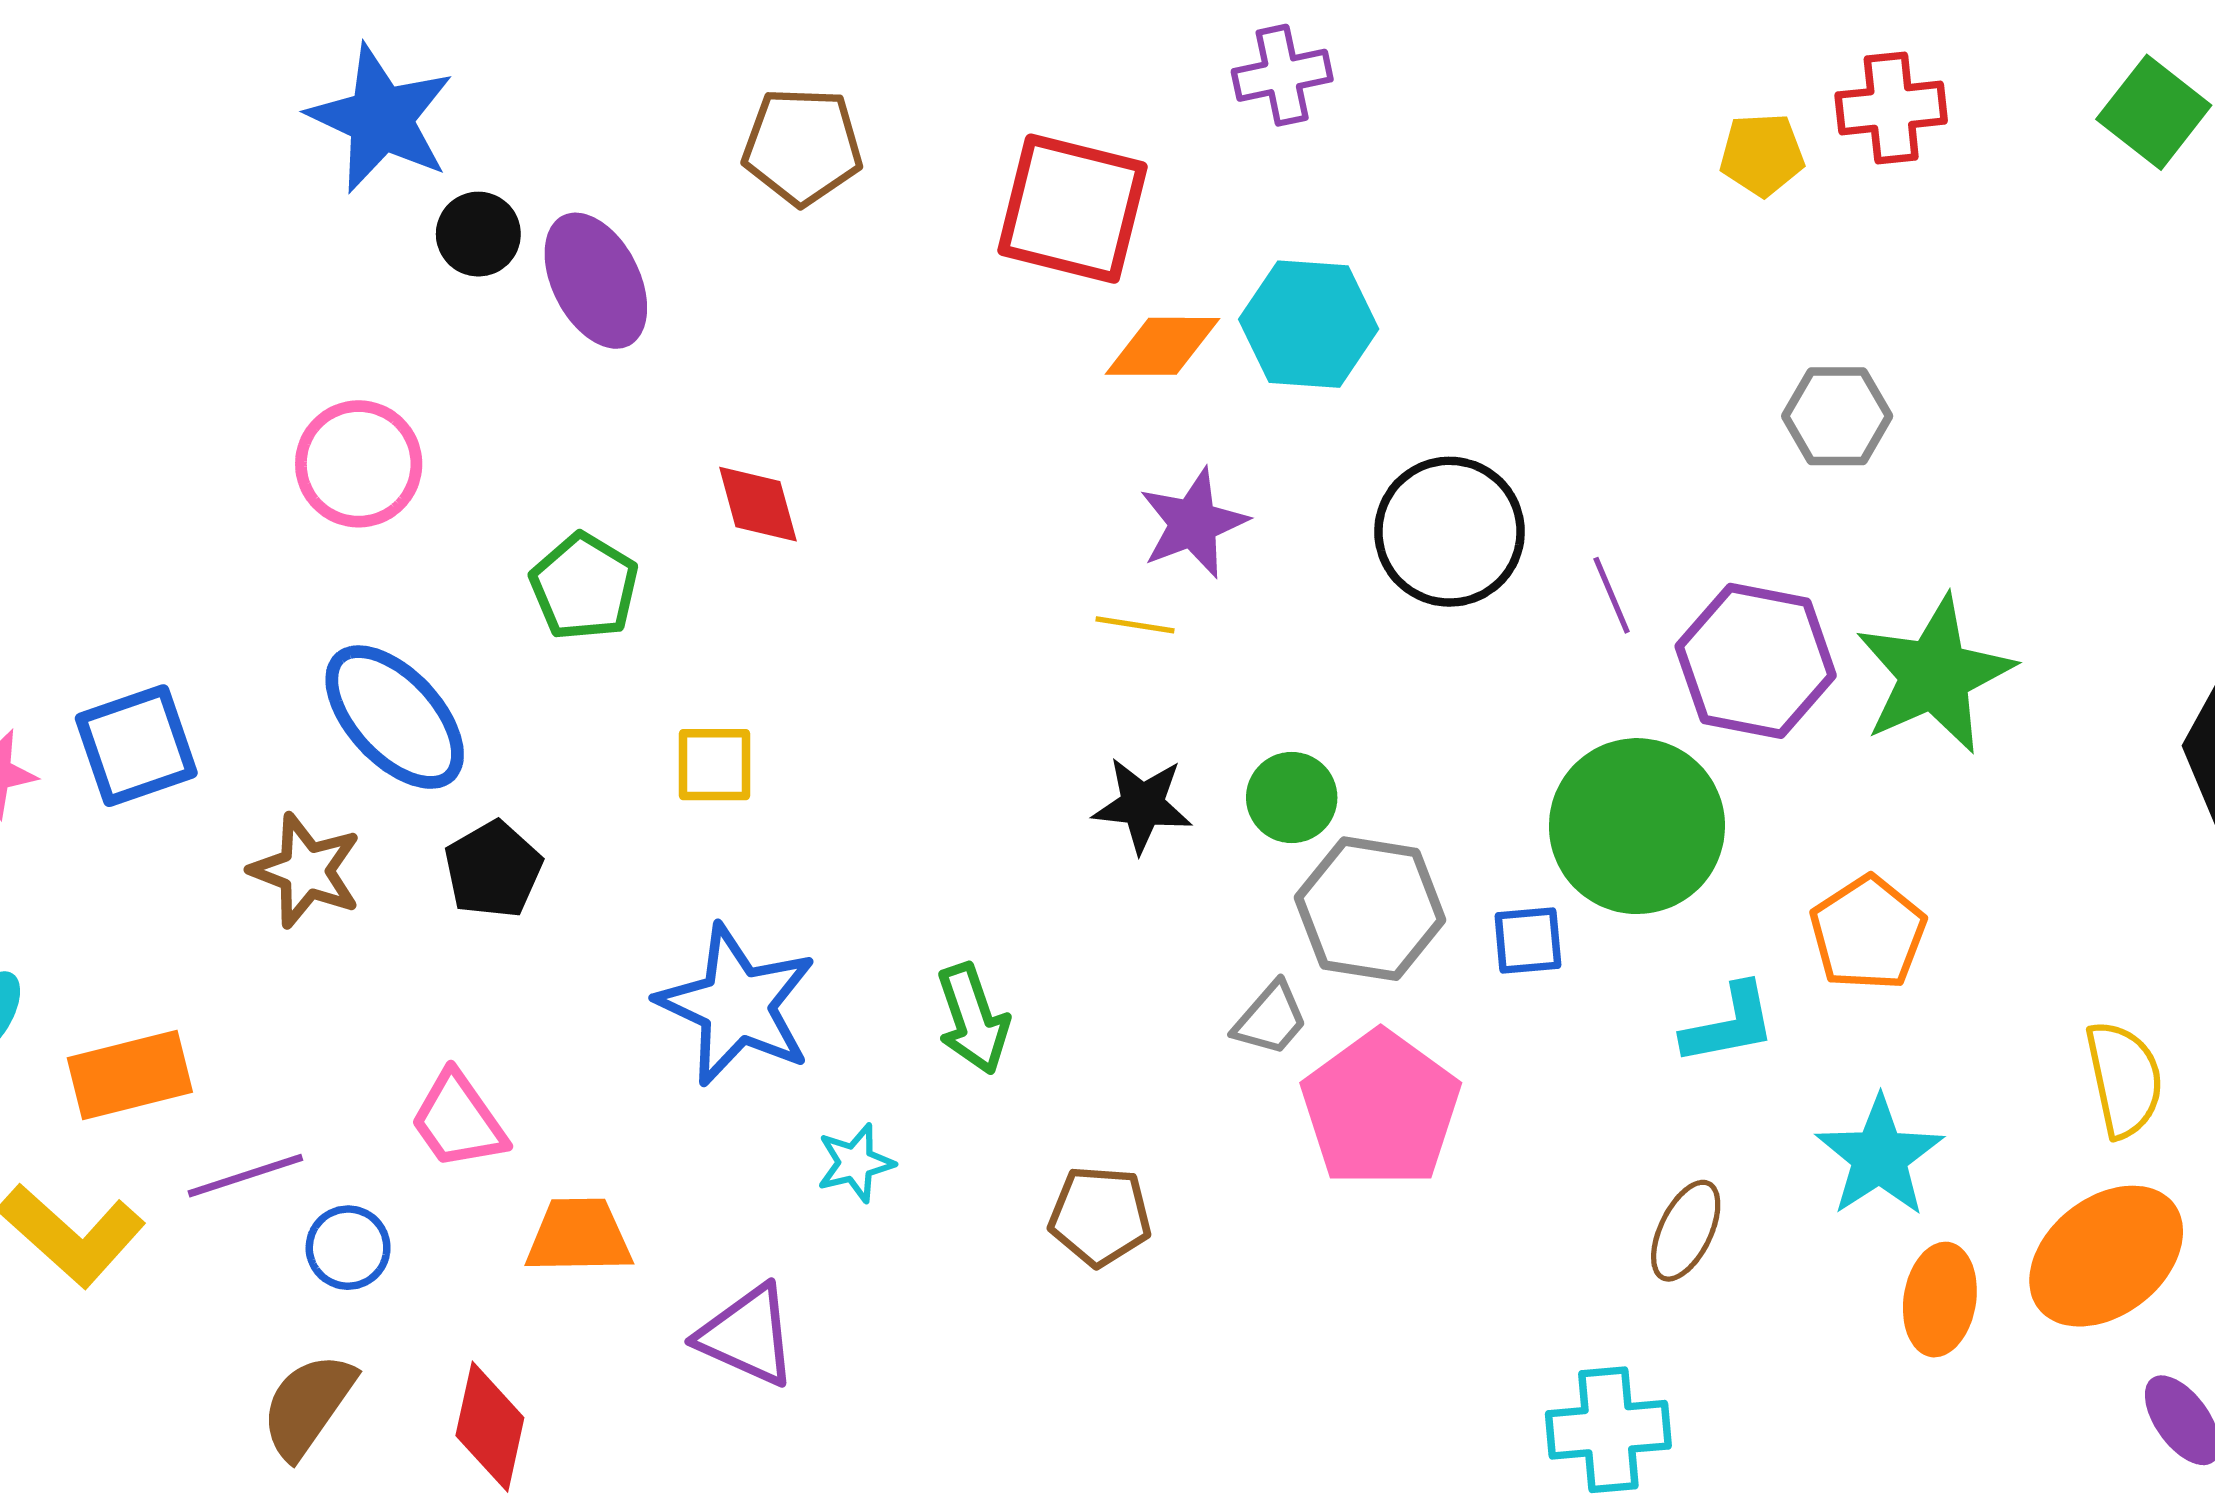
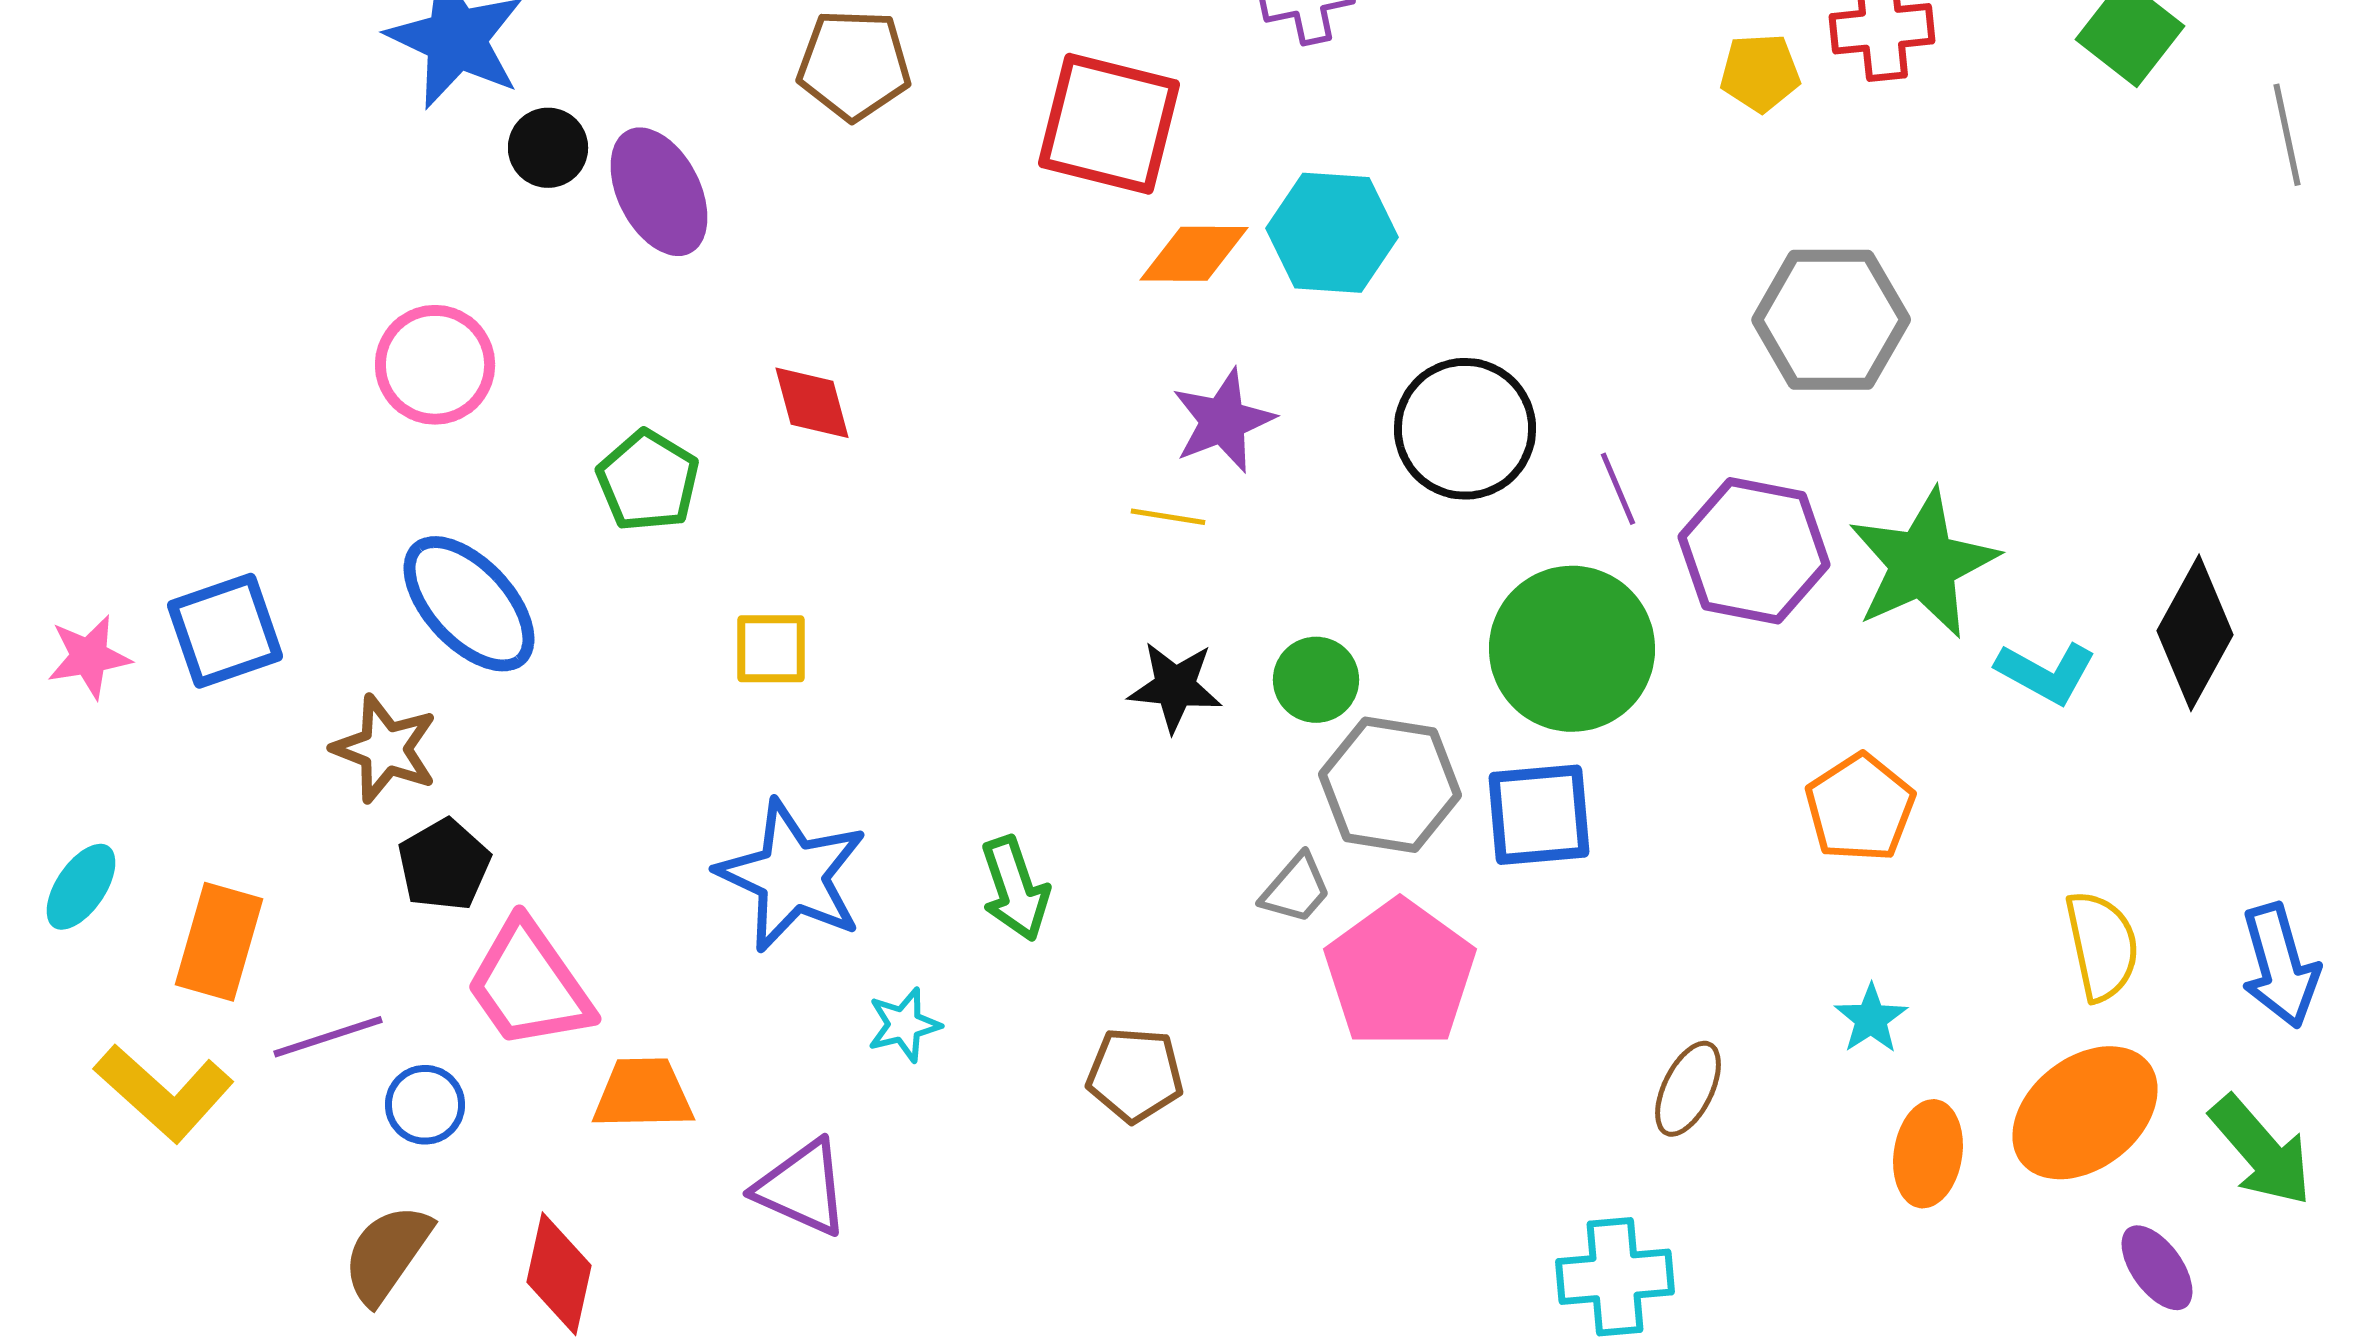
gray hexagon: (1837, 416) -> (1831, 320), size x1.5
green circle: (1637, 826) -> (1572, 649), moved
black pentagon: (493, 870) -> (444, 865), moved
blue square: (1528, 940) -> (1539, 815), size x1.6
cyan L-shape: (1729, 1024) -> (2046, 673), moved, turned 40
orange rectangle: (130, 1075) -> (219, 942), turned -60
pink trapezoid: (458, 1121) -> (529, 985), size x1.4
cyan star: (1880, 1157) -> (1871, 1019), size x0.6

